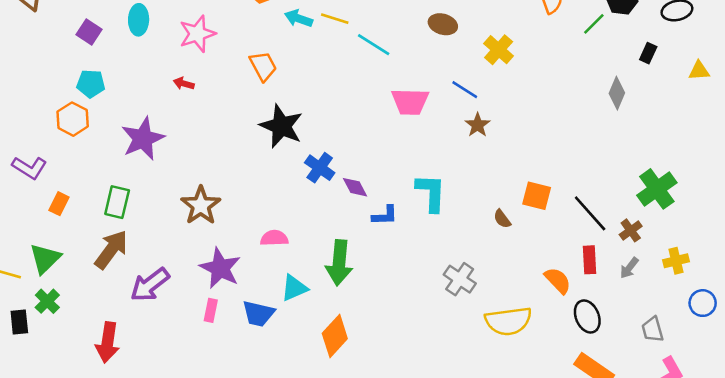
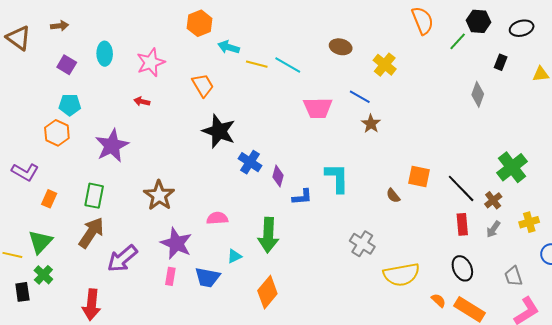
yellow line: (335, 19) -> (257, 64), moved
purple diamond: (355, 187) -> (278, 176), turned 45
orange semicircle: (558, 280) -> (438, 300), moved, size x0.7
cyan triangle: (294, 288) -> (234, 256), size x0.7

